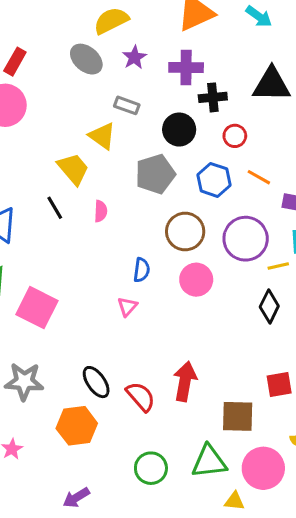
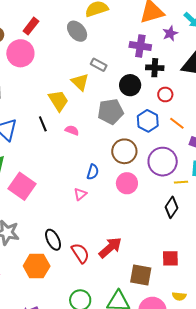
purple star: (134, 57) -> (170, 33), moved
pink semicircle: (101, 211) -> (72, 130), turned -80
red arrow: (185, 381) -> (110, 248), turned 30

